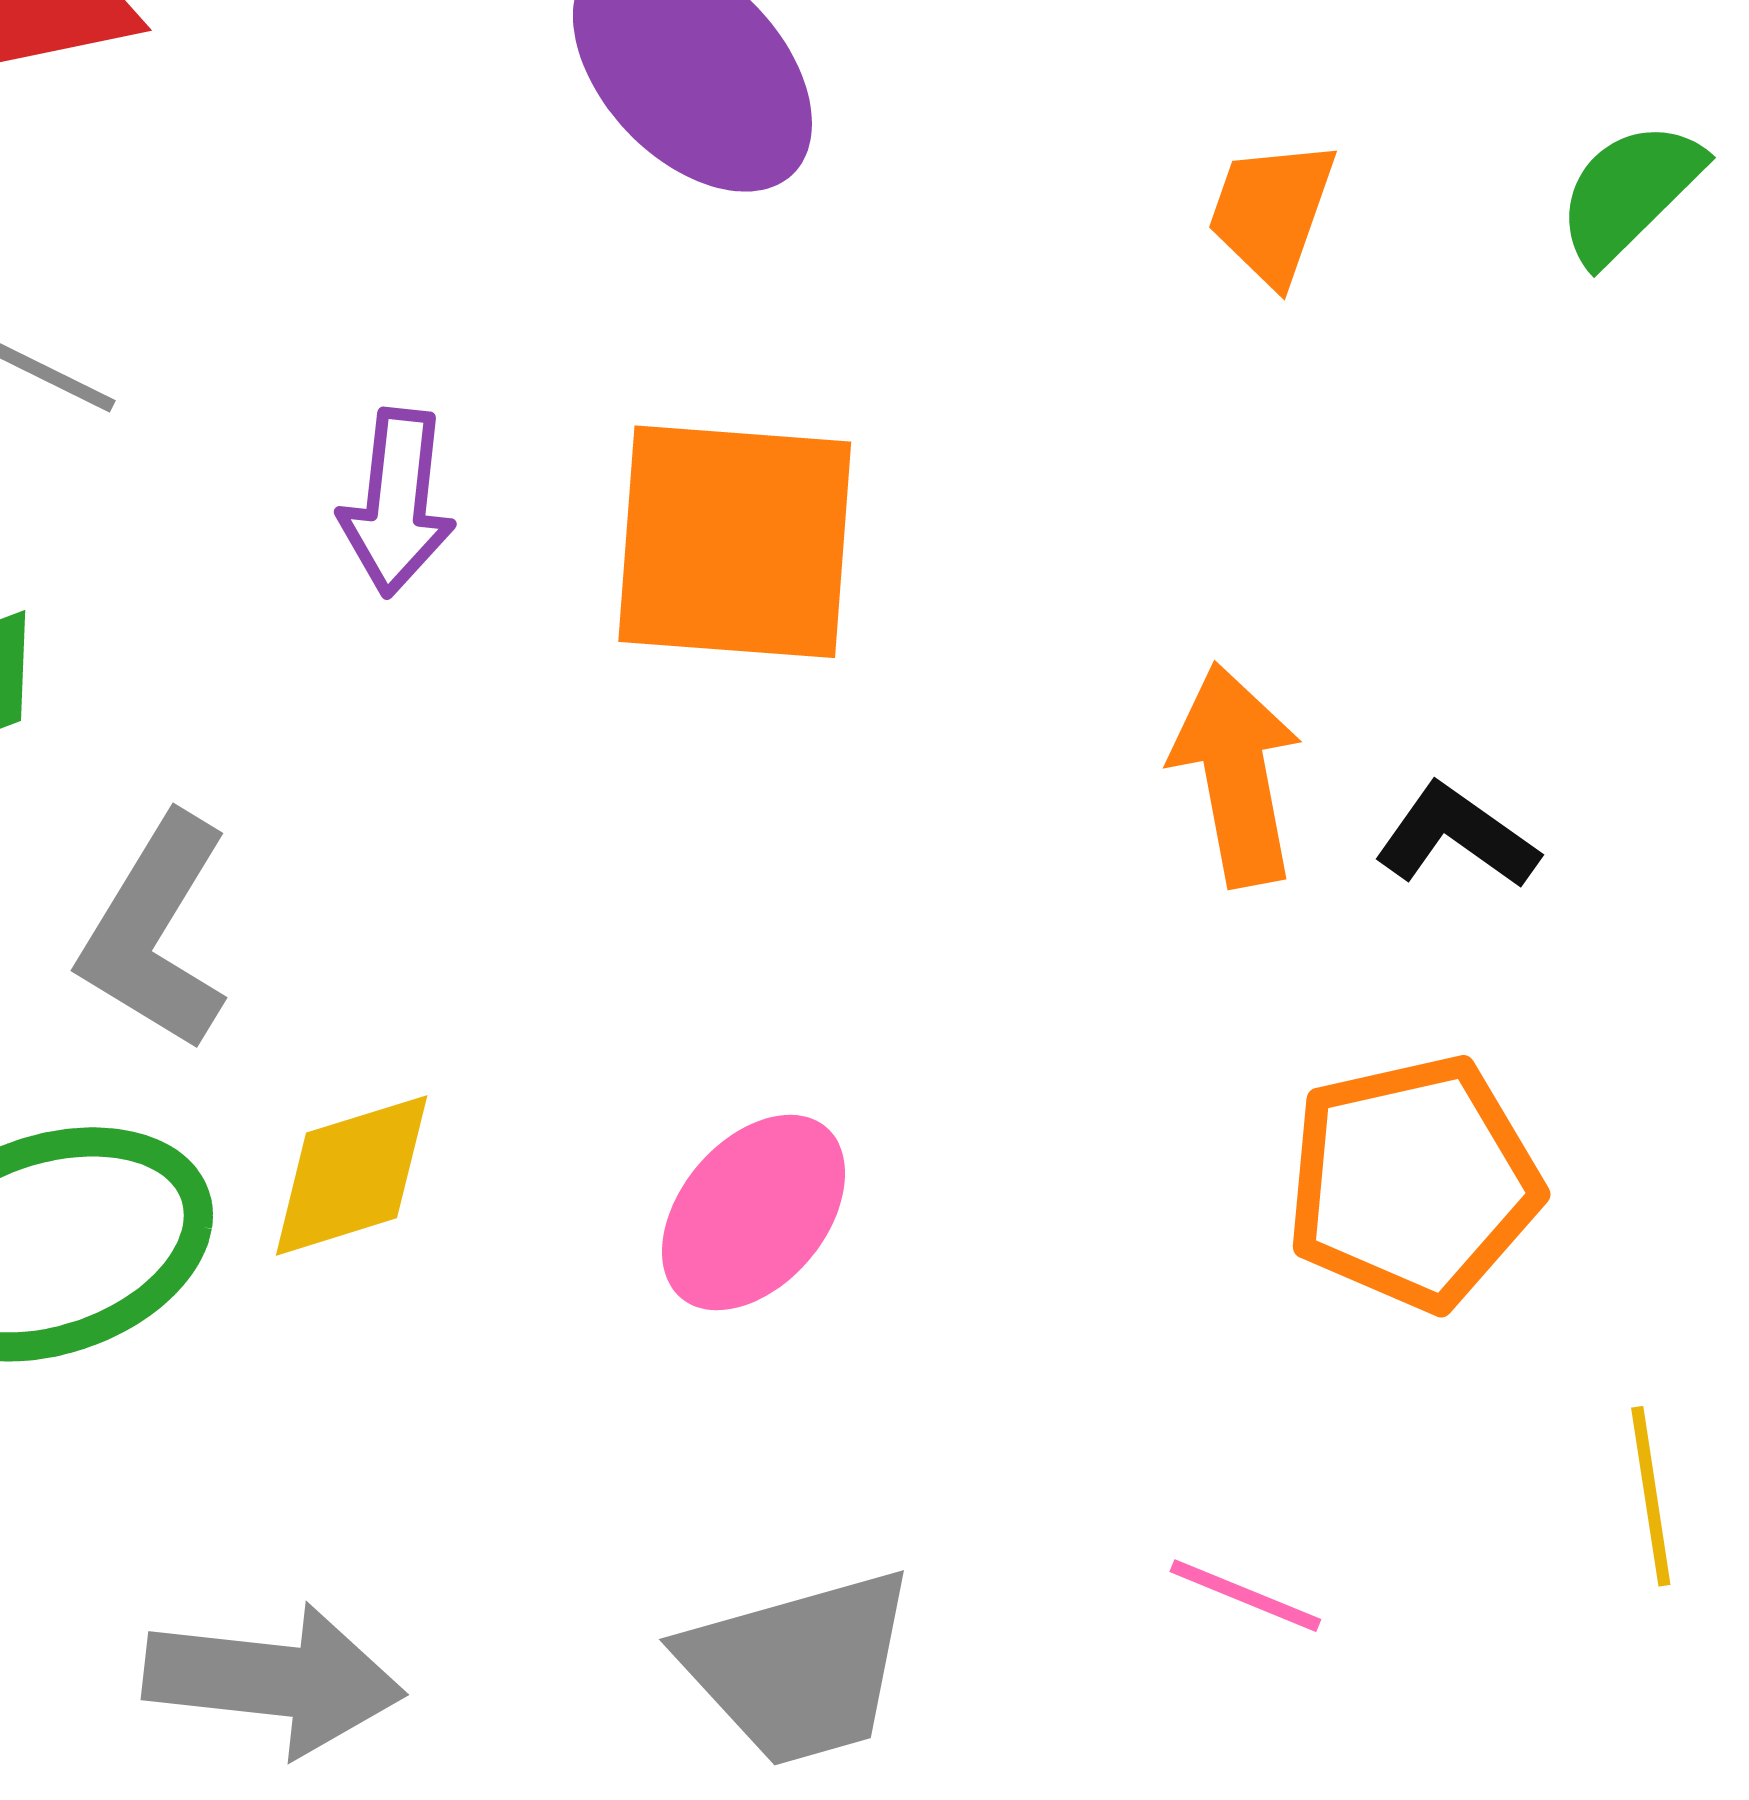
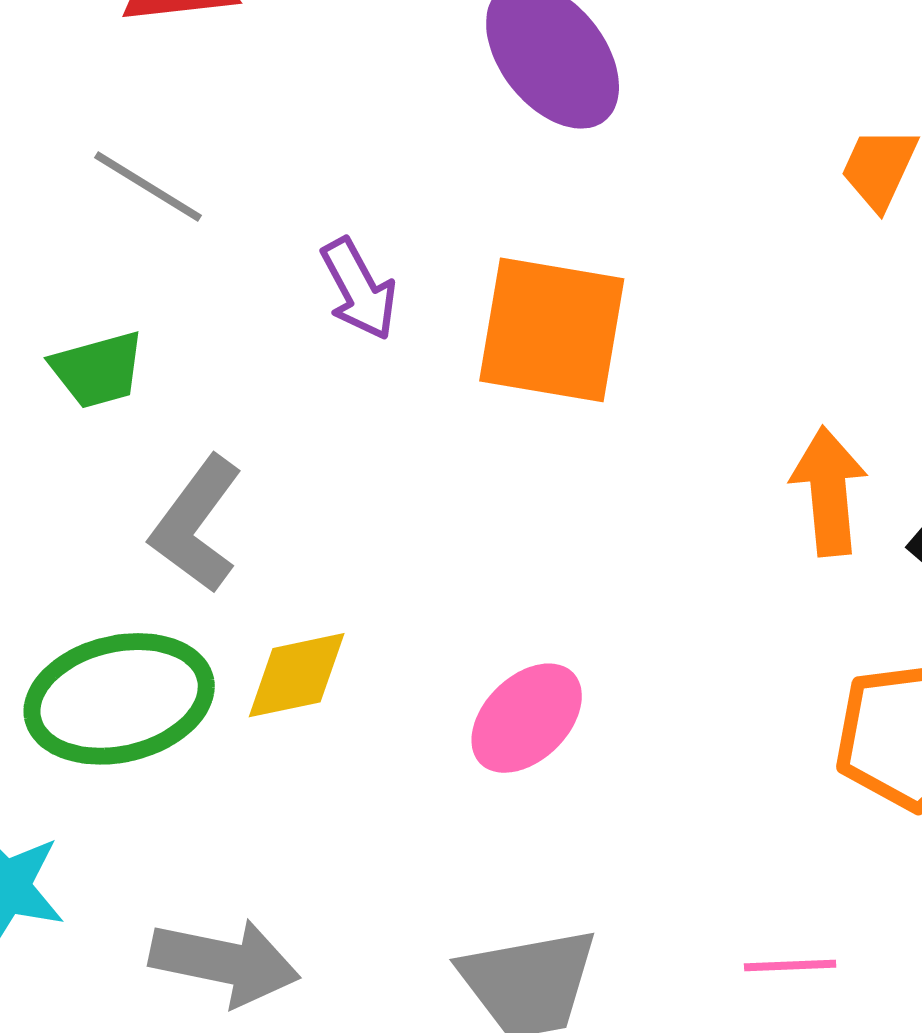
purple arrow: (397, 502) -> (359, 289), turned -40
pink line: (1245, 1596) -> (790, 966), turned -30

